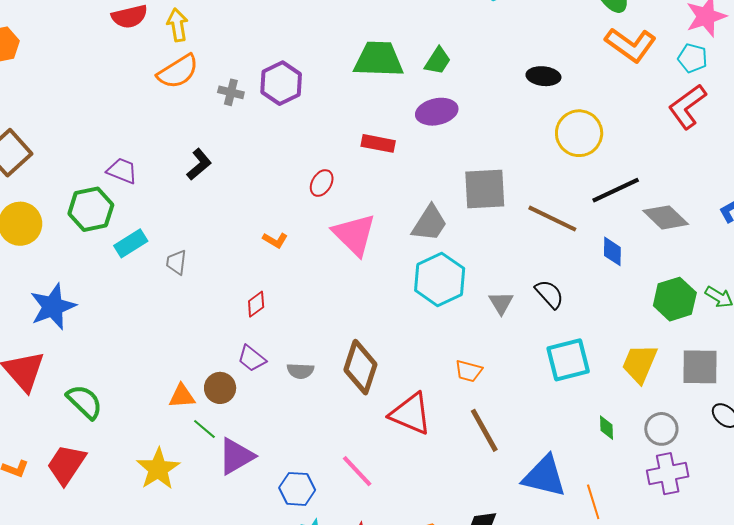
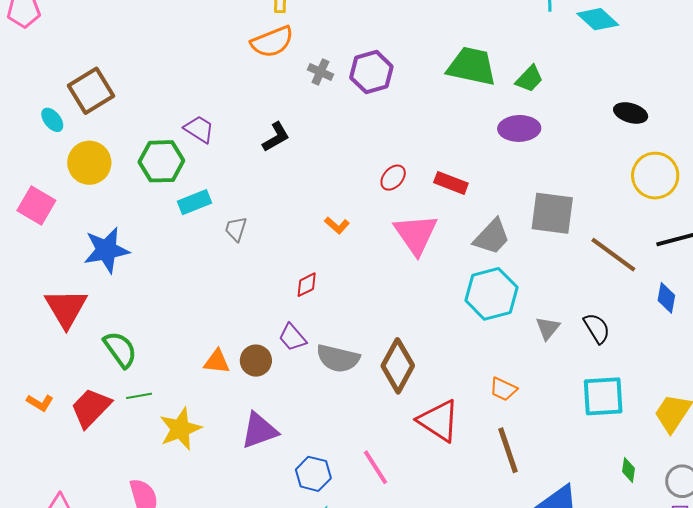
red rectangle: (378, 143) -> (451, 183), moved
gray semicircle: (300, 371) -> (338, 358), size x1.6
green line: (204, 429) -> (139, 396), moved, turned -60

